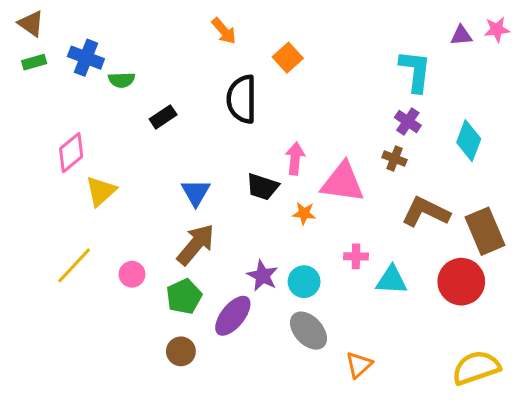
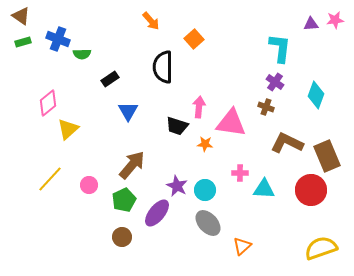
blue triangle: (196, 193) -> (128, 111), moved

